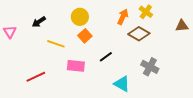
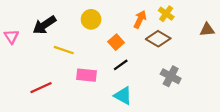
black arrow: (39, 22) -> (44, 25), size x1.5
orange square: (85, 36) -> (116, 42), moved
cyan triangle: (122, 84) -> (123, 96), moved

